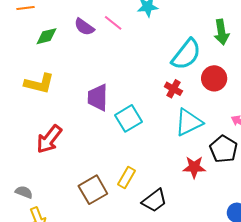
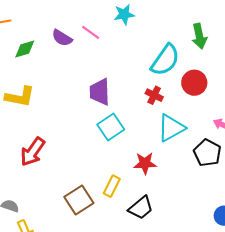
purple trapezoid: (98, 97) -> (100, 92), moved
red star: (194, 167) -> (145, 163), moved

